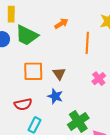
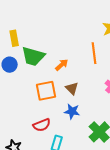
orange arrow: (61, 23) -> (62, 65), moved

